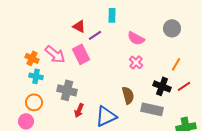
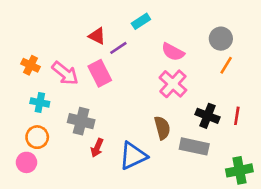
cyan rectangle: (112, 15) -> (141, 21), turned 56
orange cross: (32, 58) -> (30, 65), moved
pink cross: (136, 62) -> (173, 84), size x1.5
orange line: (176, 64) -> (226, 65), moved
red line: (184, 86) -> (237, 116), turned -48

